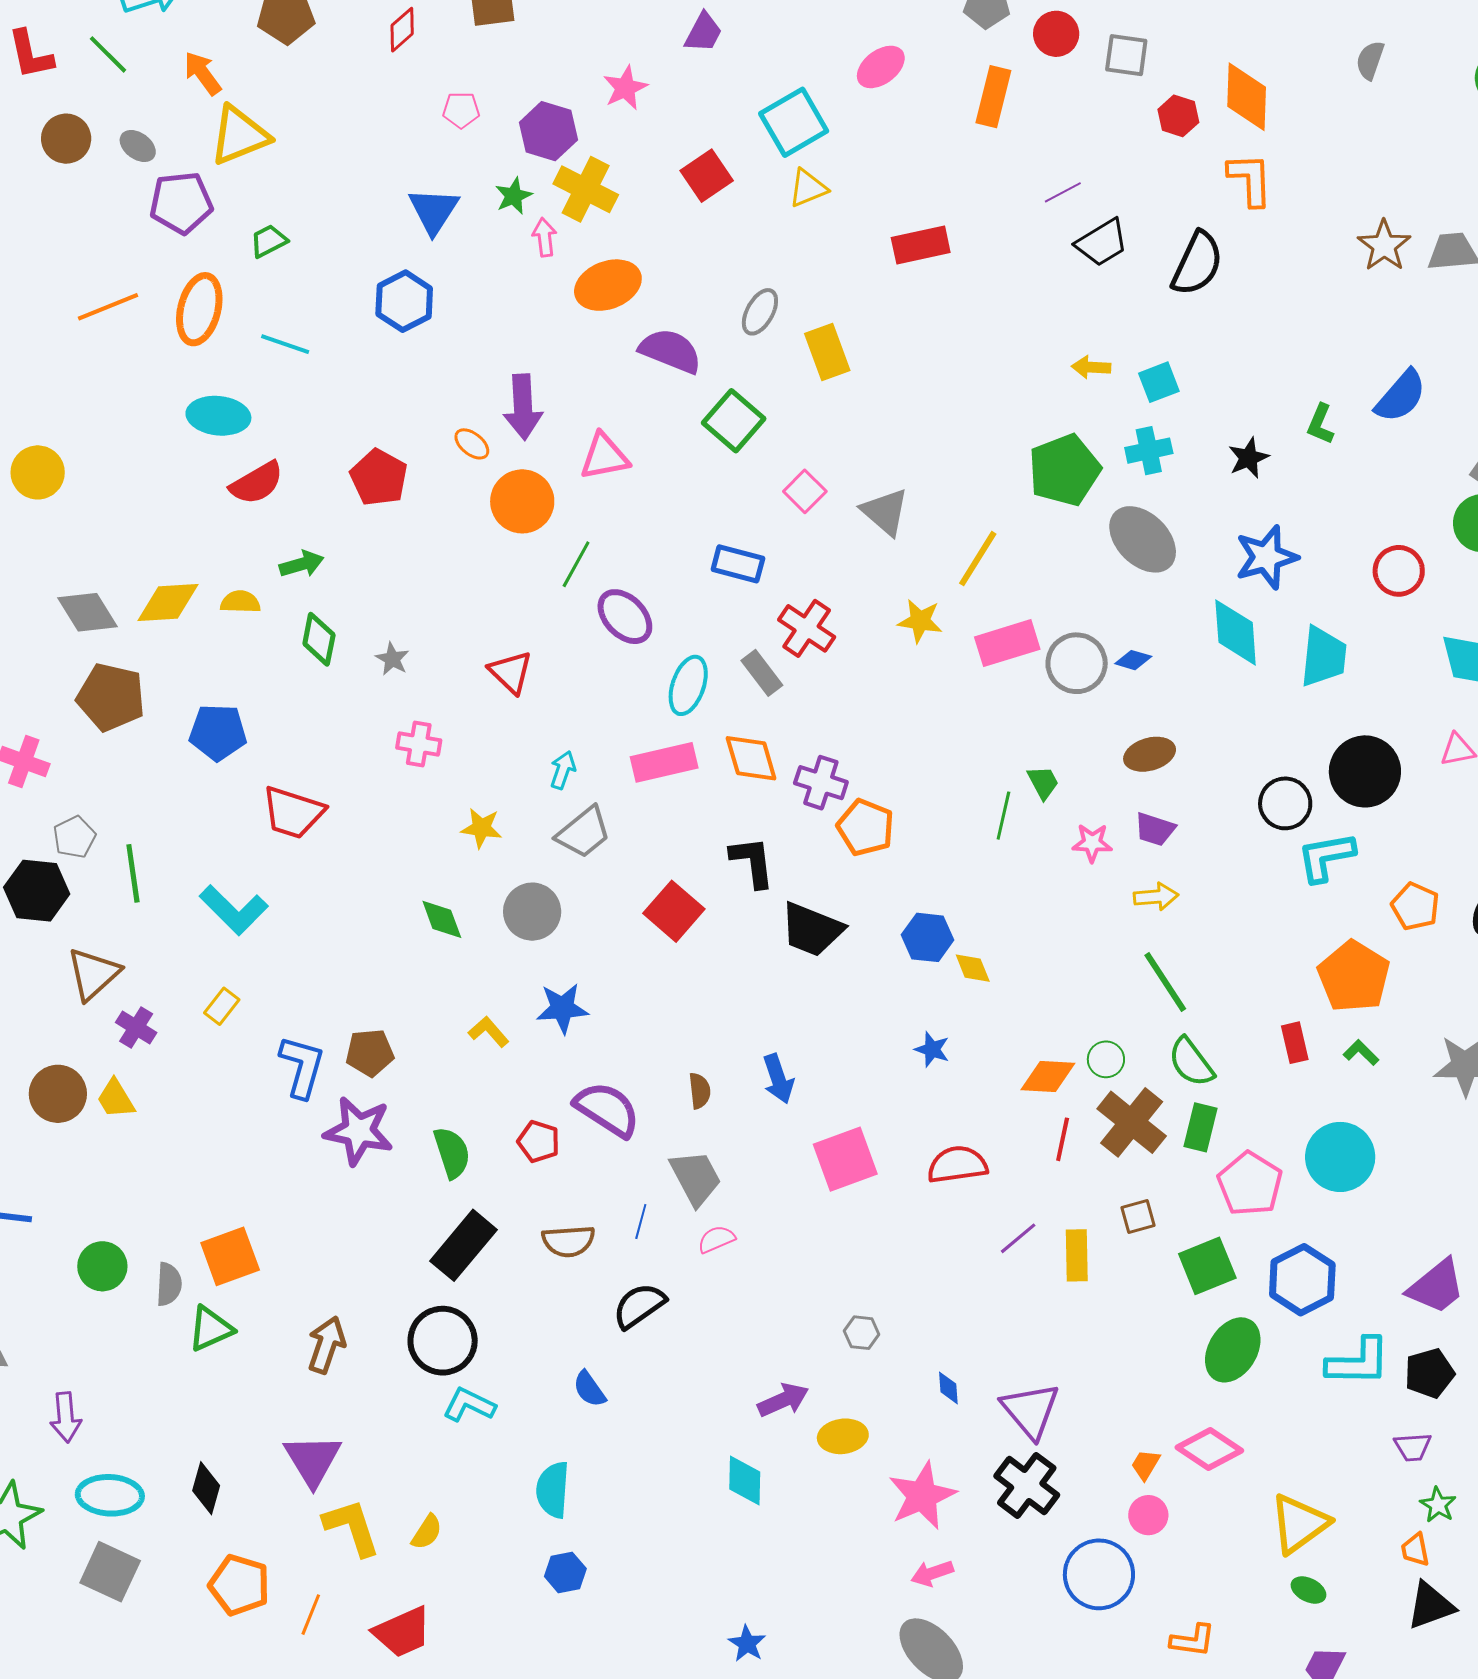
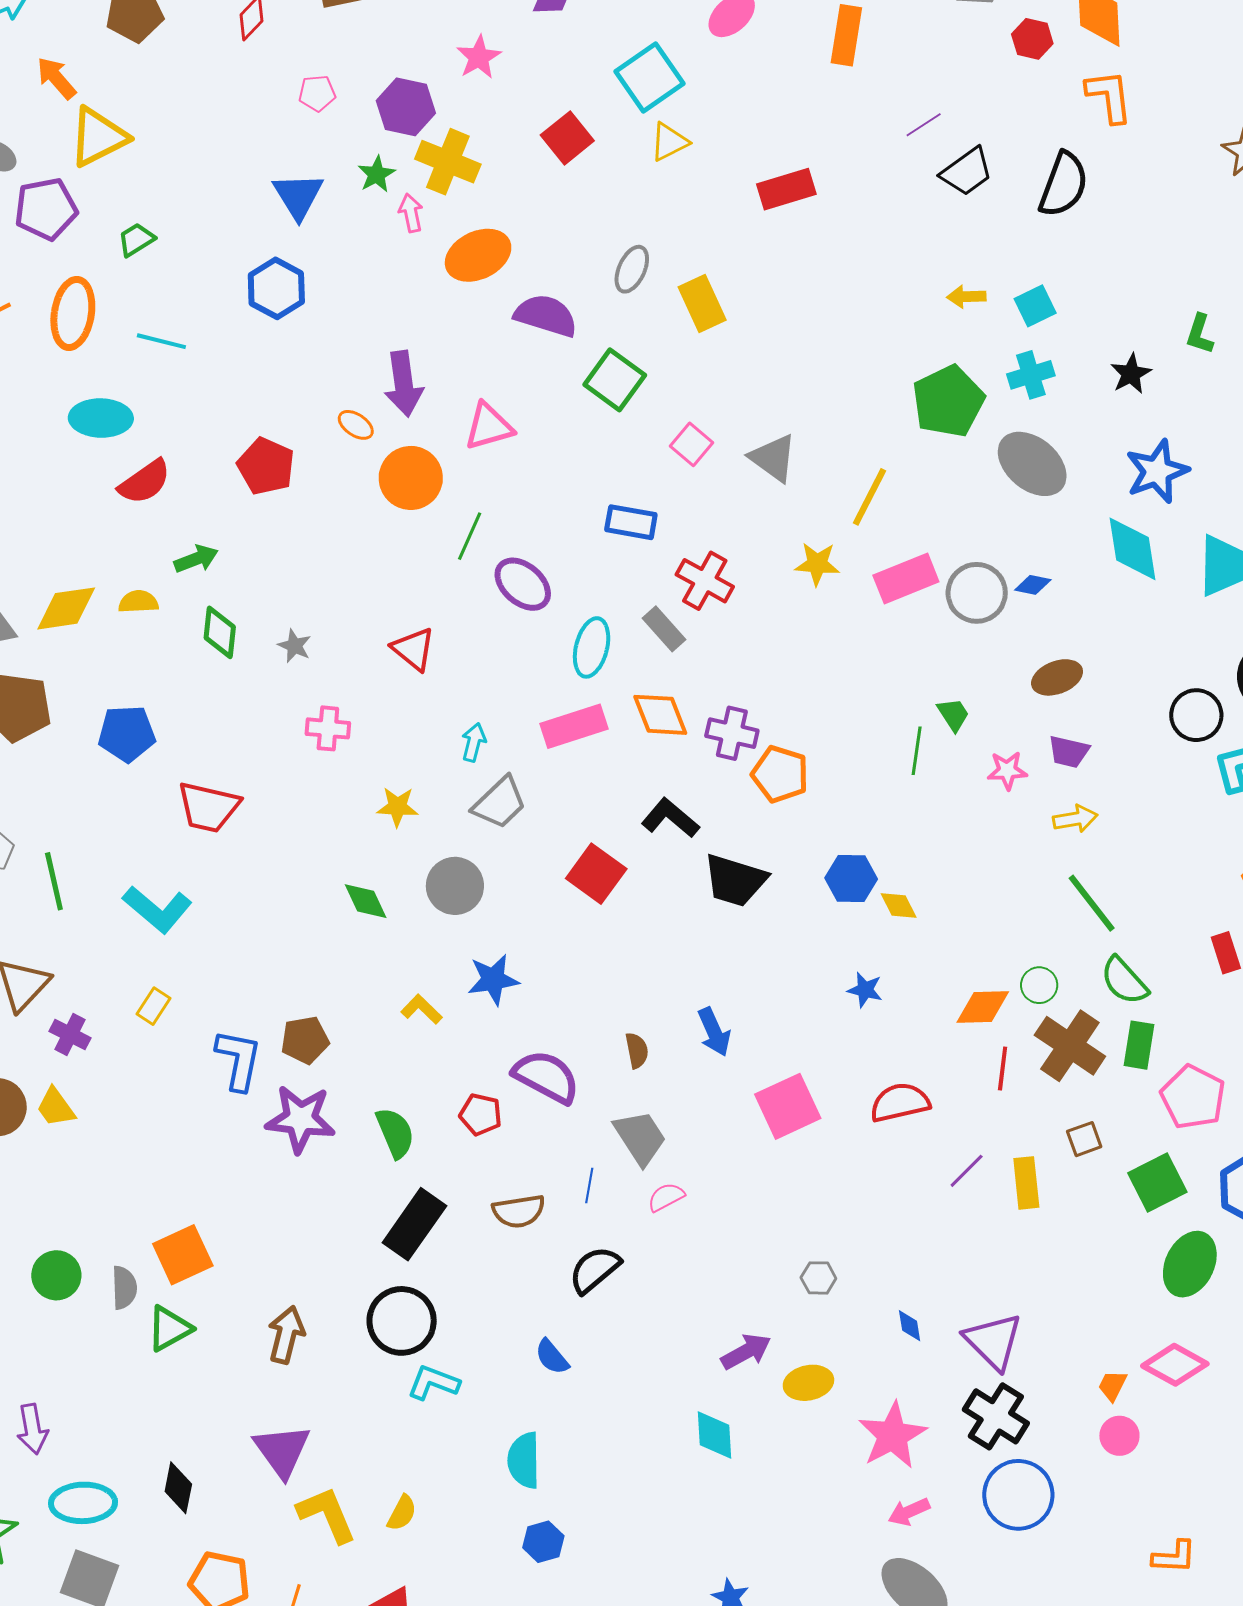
black L-shape: (752, 862) -> (670, 818), turned -38
blue circle: (1099, 1574) -> (1018, 1495), moved

